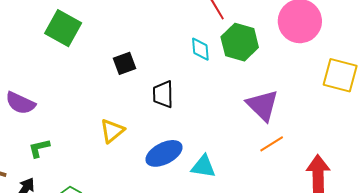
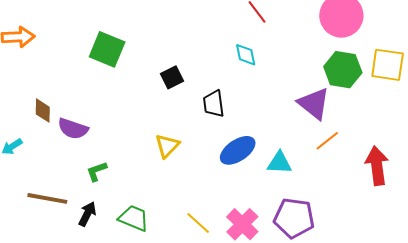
green hexagon: (240, 42) -> (343, 70), moved
blue ellipse: (164, 153) -> (238, 150), moved
cyan triangle: (203, 166) -> (280, 163), moved

